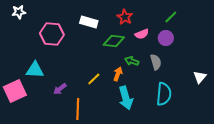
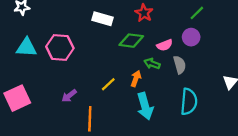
pink hexagon: (52, 34) -> (60, 47), moved
pink semicircle: (142, 34) -> (165, 45), moved
cyan triangle: (35, 70) -> (26, 47), moved

